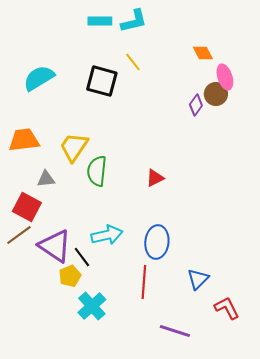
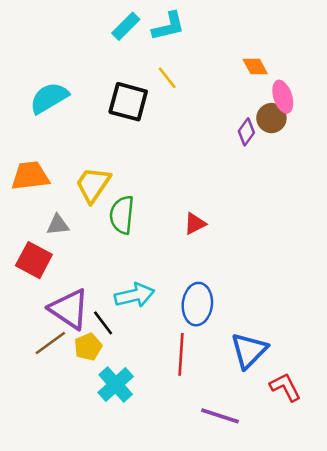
cyan rectangle: (100, 21) -> (126, 26), turned -45
brown line: (19, 235) -> (50, 343), moved
blue triangle: (198, 279) -> (249, 351), size x1.4

